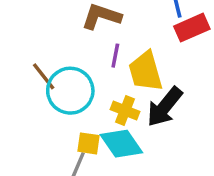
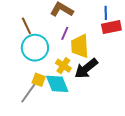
brown line: (44, 76) -> (26, 26), moved

